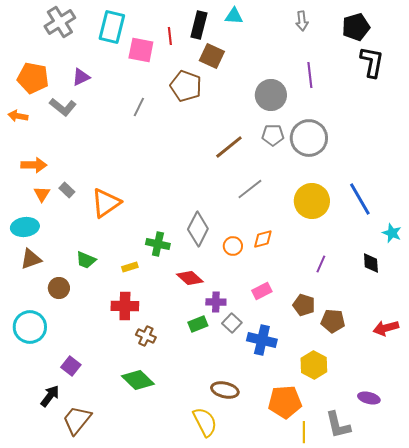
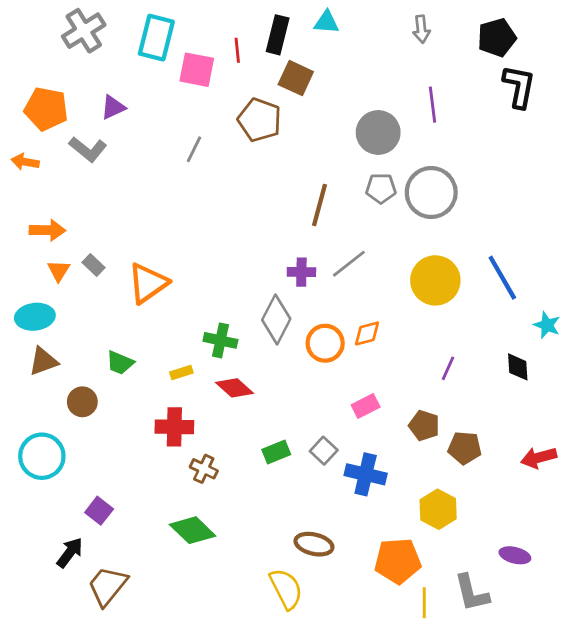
brown line: (229, 147) -> (320, 205), turned -36
orange circle: (233, 246) -> (325, 343), size x1.4
red diamond: (190, 278) -> (234, 388), moved
purple cross: (216, 302) -> (301, 272), moved

